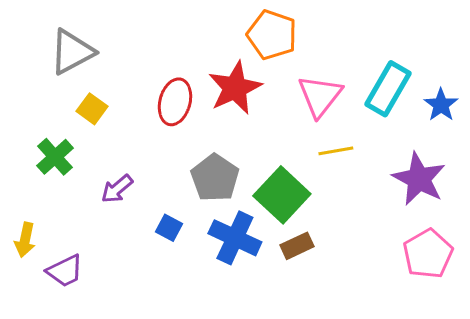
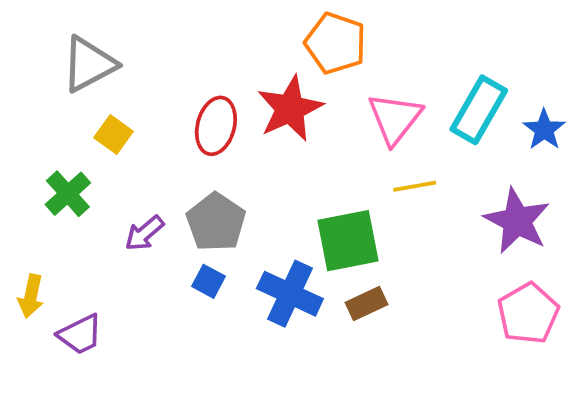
gray pentagon: (215, 178) -> (216, 222), moved
green square: (282, 195) -> (348, 241), turned 36

